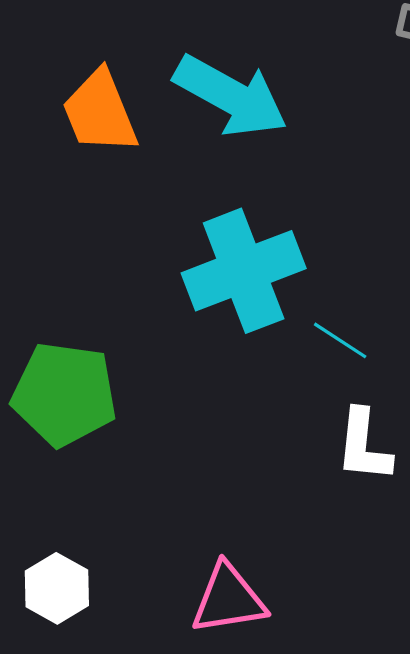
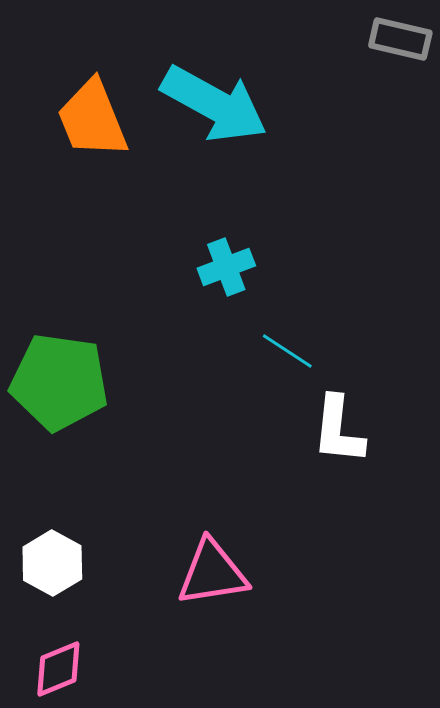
cyan cross: (244, 271) -> (226, 267), size x0.5
cyan line: (340, 340) -> (287, 351), moved

